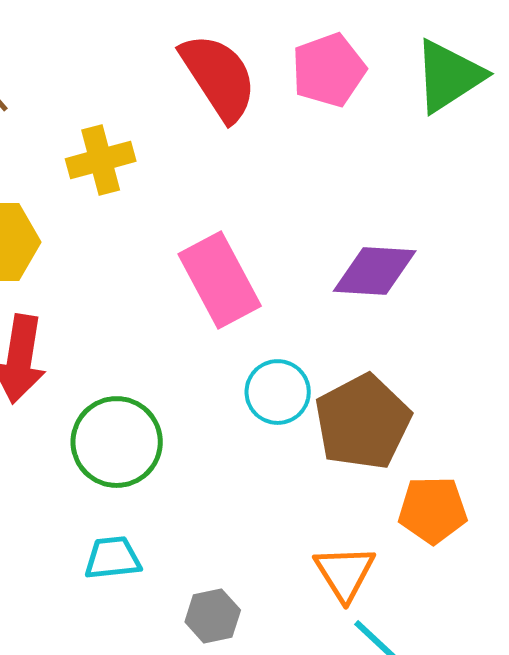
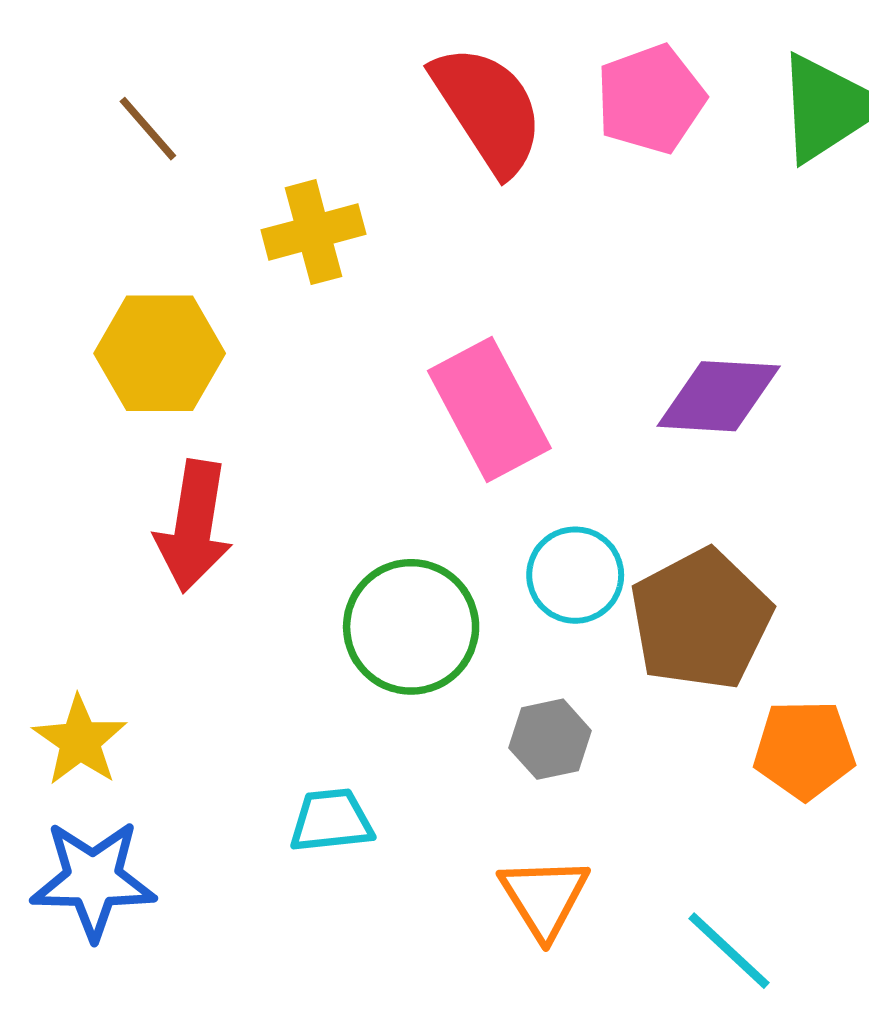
green circle: (117, 442) -> (411, 627), moved
orange triangle: (345, 573) -> (544, 897), moved
gray hexagon: (213, 616) -> (550, 739), moved

